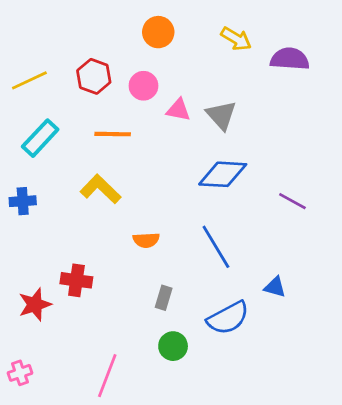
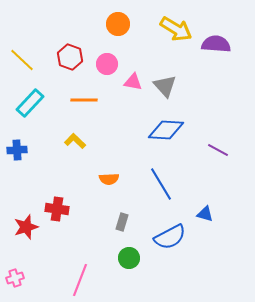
yellow arrow: (236, 39) -> (176, 29), size x1.4
yellow line: (29, 80) -> (22, 60), turned 68
yellow L-shape: (101, 189) -> (75, 141), size x0.7

